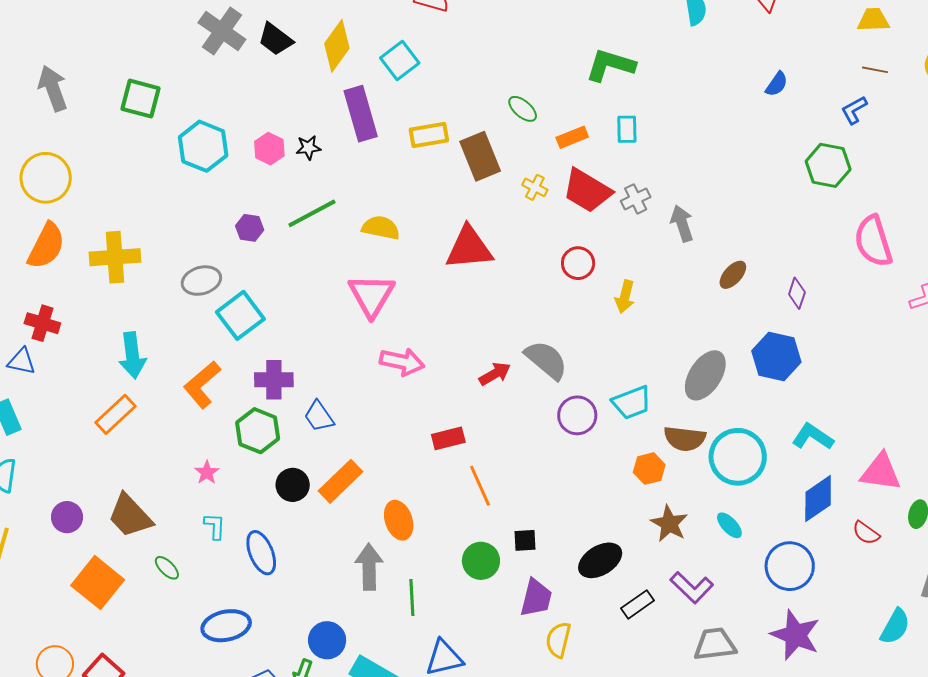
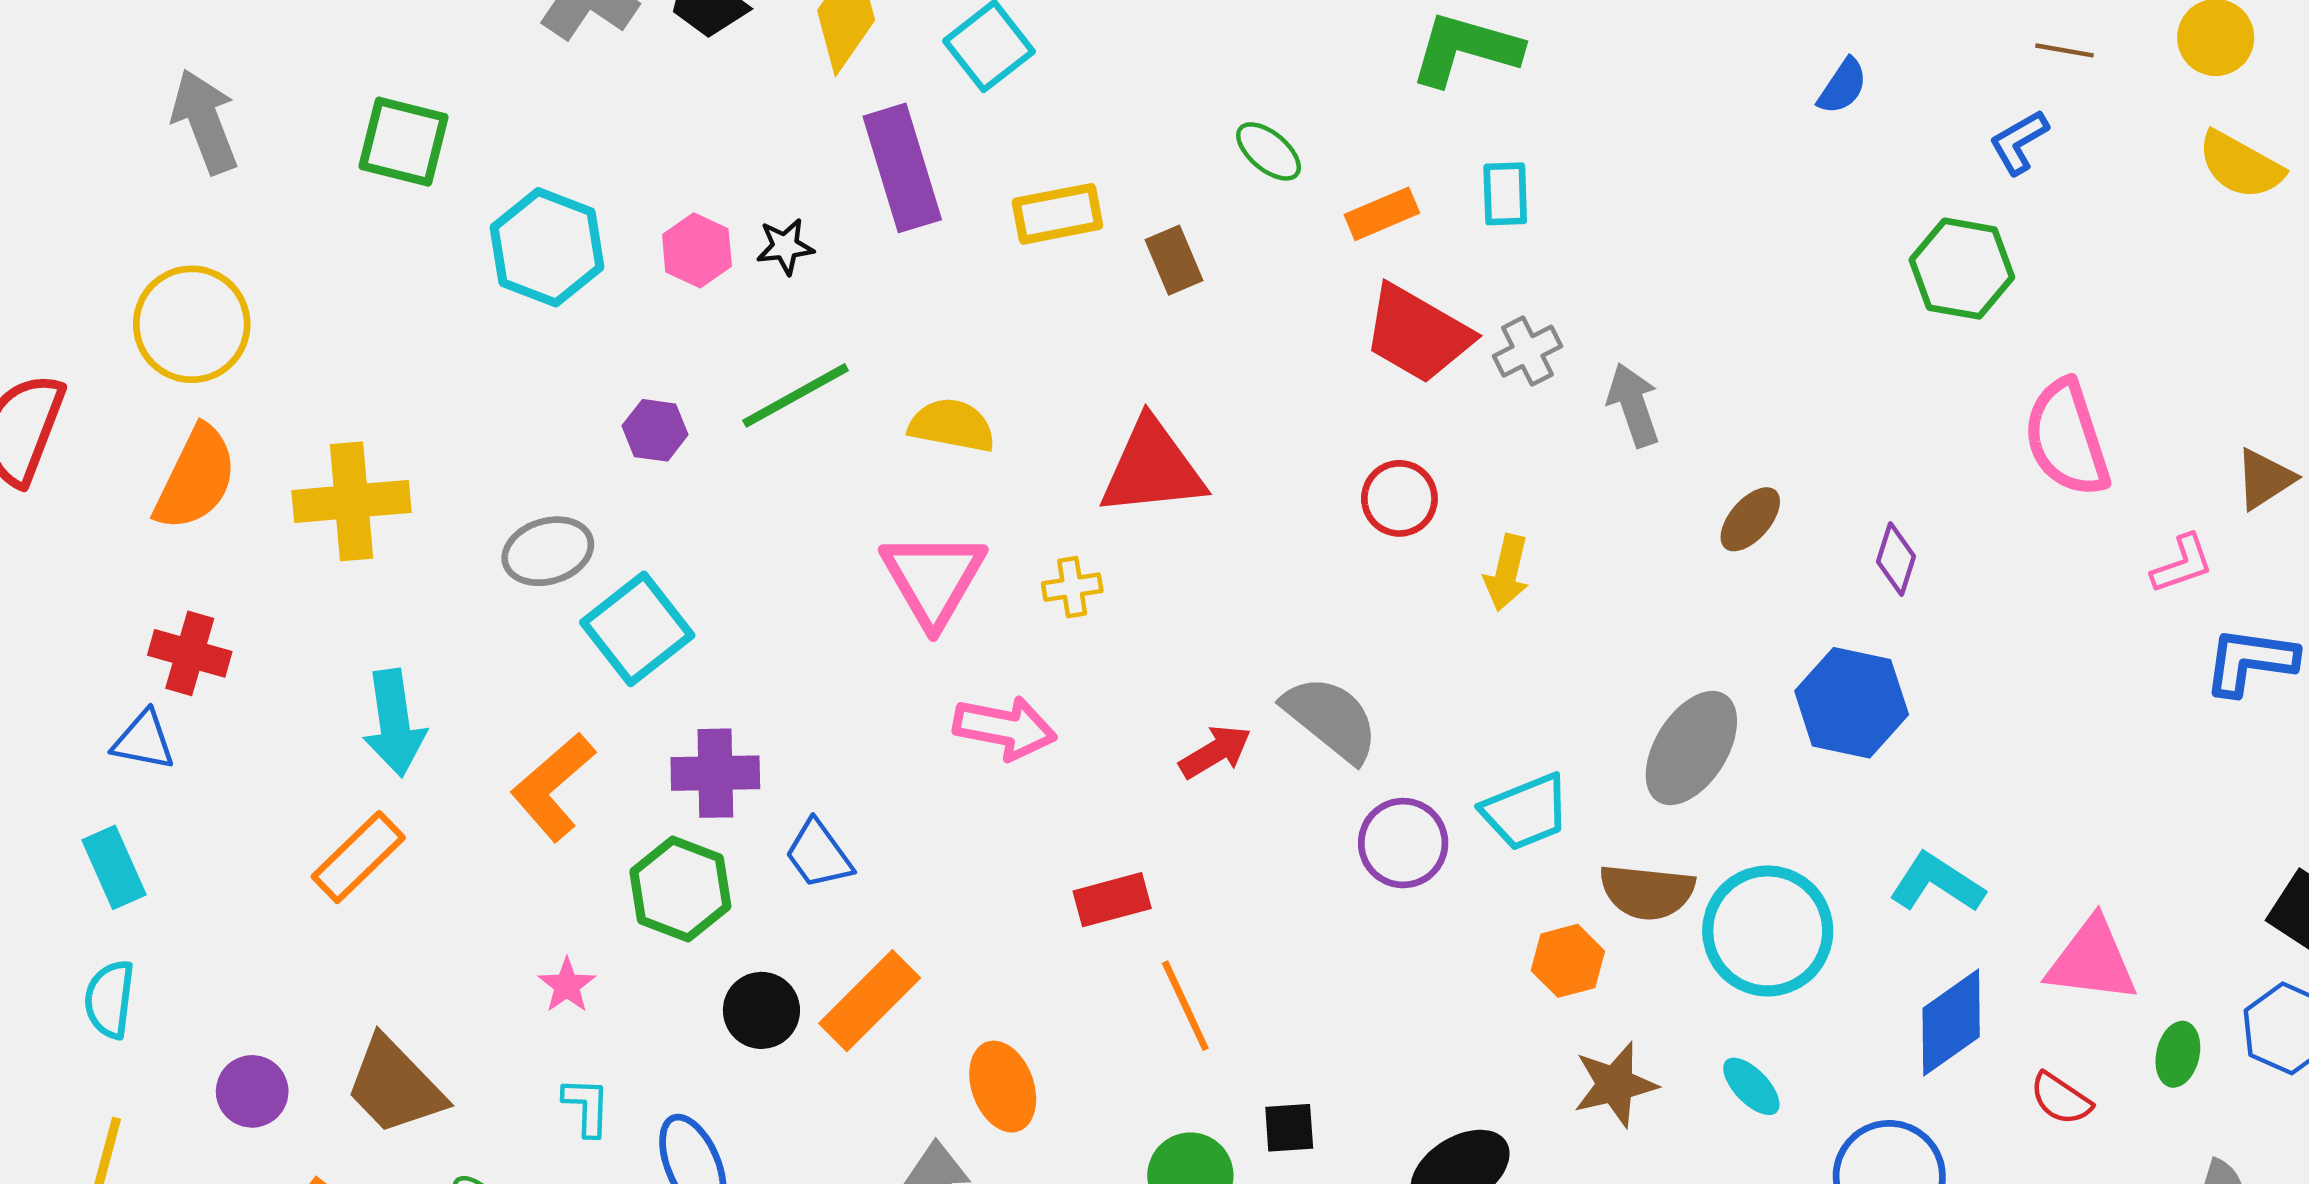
brown rectangle: (480, 156) -> (1174, 260), size x0.6
yellow cross: (535, 187) -> (1072, 587), moved, turned -35
brown star: (669, 524) -> (1615, 1085), turned 30

